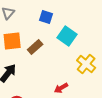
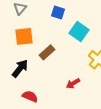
brown rectangle: (35, 47) -> (47, 52), moved

